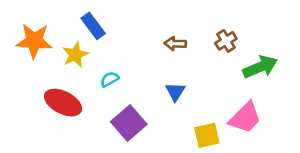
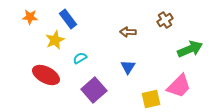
orange star: (34, 41) -> (30, 17), moved, size x0.6
brown cross: (226, 41) -> (165, 20), moved

